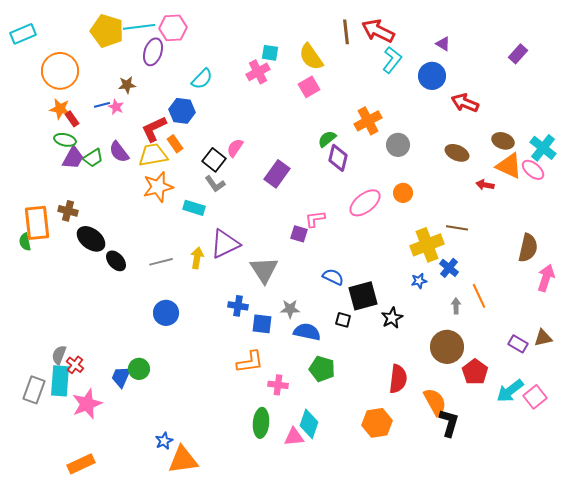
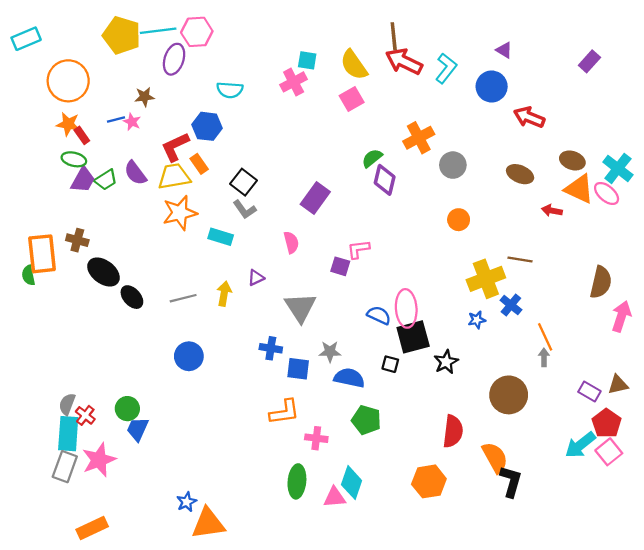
red arrow: (378, 31) -> (404, 61), moved
cyan semicircle: (202, 79) -> (230, 90), turned 50
pink semicircle: (235, 148) -> (291, 242), moved, turned 132
pink ellipse: (365, 203) -> (406, 308), moved, turned -56
purple triangle: (225, 244) -> (256, 278), size x0.5
gray arrow: (456, 306) -> (544, 357), moved
green circle: (139, 369) -> (127, 409), moved
red pentagon: (475, 372) -> (607, 423), moved
gray rectangle: (34, 390) -> (65, 467), moved

